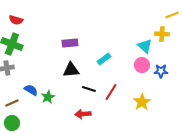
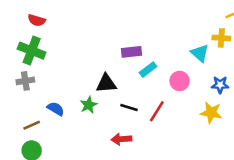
purple rectangle: (70, 43) -> (132, 52), moved
pink circle: (142, 65) -> (180, 81), moved
green star: (48, 97) -> (89, 105), moved
yellow star: (142, 102) -> (211, 113), moved, turned -30

